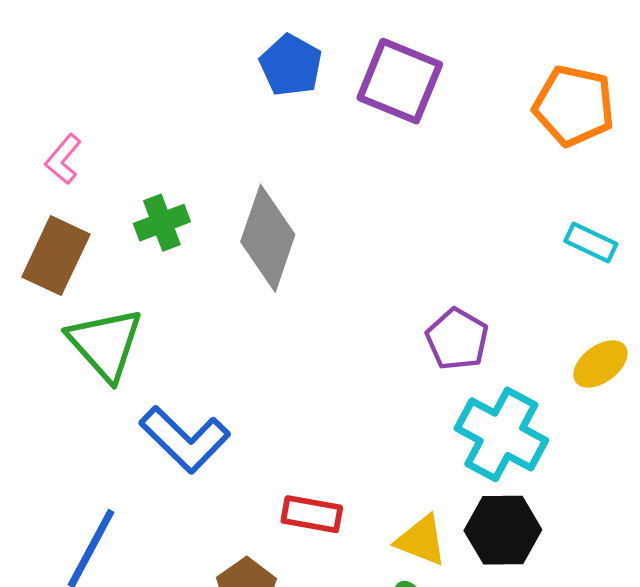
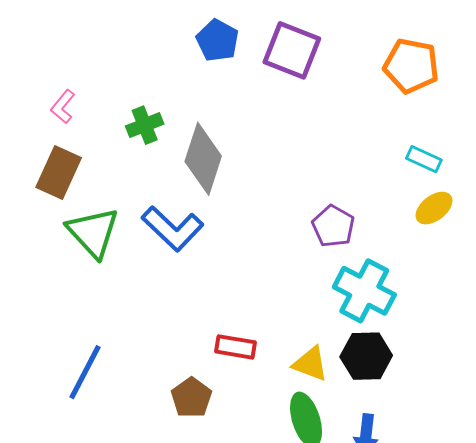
green cross: (162, 223) -> (145, 125), moved
yellow ellipse: (600, 364) -> (434, 208), moved
blue L-shape: (185, 439) -> (173, 229), moved

